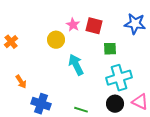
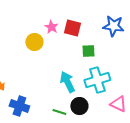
cyan arrow: (76, 65) -> (67, 82), moved
black circle: (115, 104) -> (79, 106), moved

